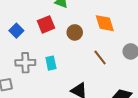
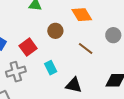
red square: (46, 24) -> (28, 47), moved
cyan rectangle: (51, 63) -> (51, 68), moved

